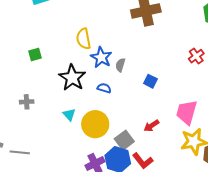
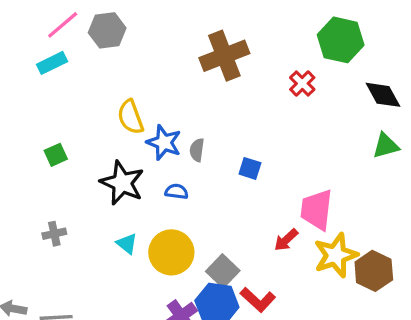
red cross: (196, 56) -> (302, 83), moved
red arrow: (152, 126) -> (286, 240), moved

